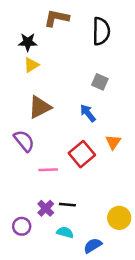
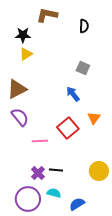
black semicircle: (101, 31) -> (84, 26), size x0.6
brown triangle: (40, 107) -> (17, 89), moved
yellow circle: (119, 218) -> (99, 171), moved
purple circle: (22, 226) -> (28, 199), moved, size x1.6

